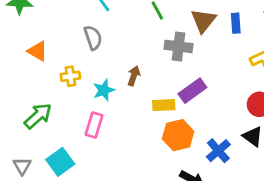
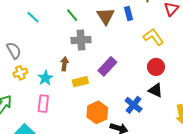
gray semicircle: (93, 38) -> (14, 50), moved
gray cross: (179, 46) -> (81, 40), moved
yellow rectangle: (164, 105) -> (80, 82), moved
orange hexagon: (178, 135) -> (97, 112), moved

